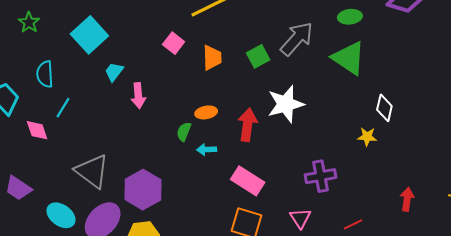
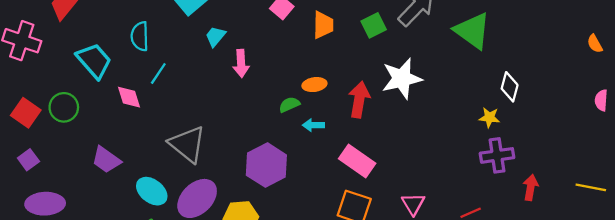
green semicircle: (184, 132) -> (289, 105), turned 42
purple cross: (320, 176) -> (497, 155), moved
purple hexagon: (143, 190) -> (266, 165), moved

